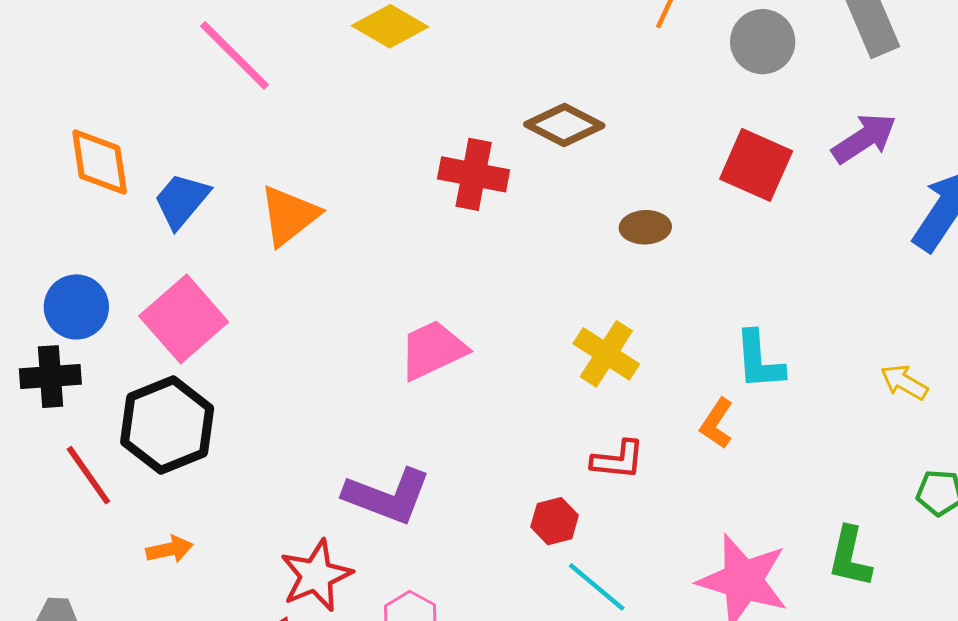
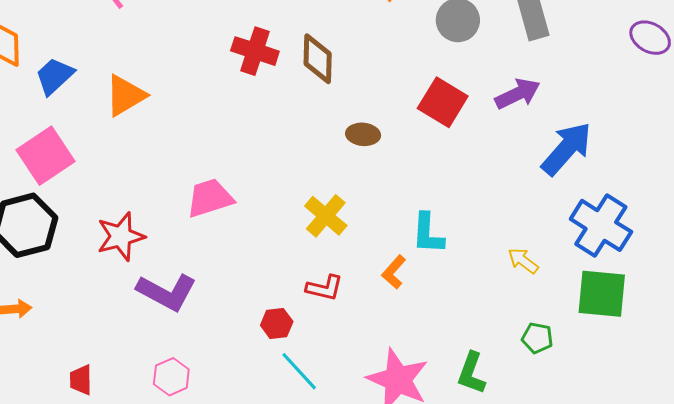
brown diamond: (564, 125) -> (318, 59), turned 57
red cross: (474, 174) -> (255, 51), moved
red star: (316, 575) -> (121, 236), moved

